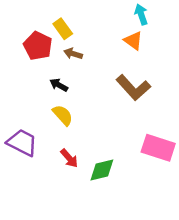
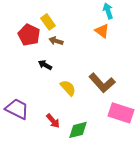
brown L-shape: (133, 88) -> (102, 83), moved
yellow semicircle: (63, 115) -> (68, 88), moved

